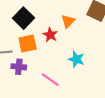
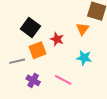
orange triangle: (68, 21) -> (83, 29), moved
purple cross: (19, 67) -> (33, 80), moved, turned 32

